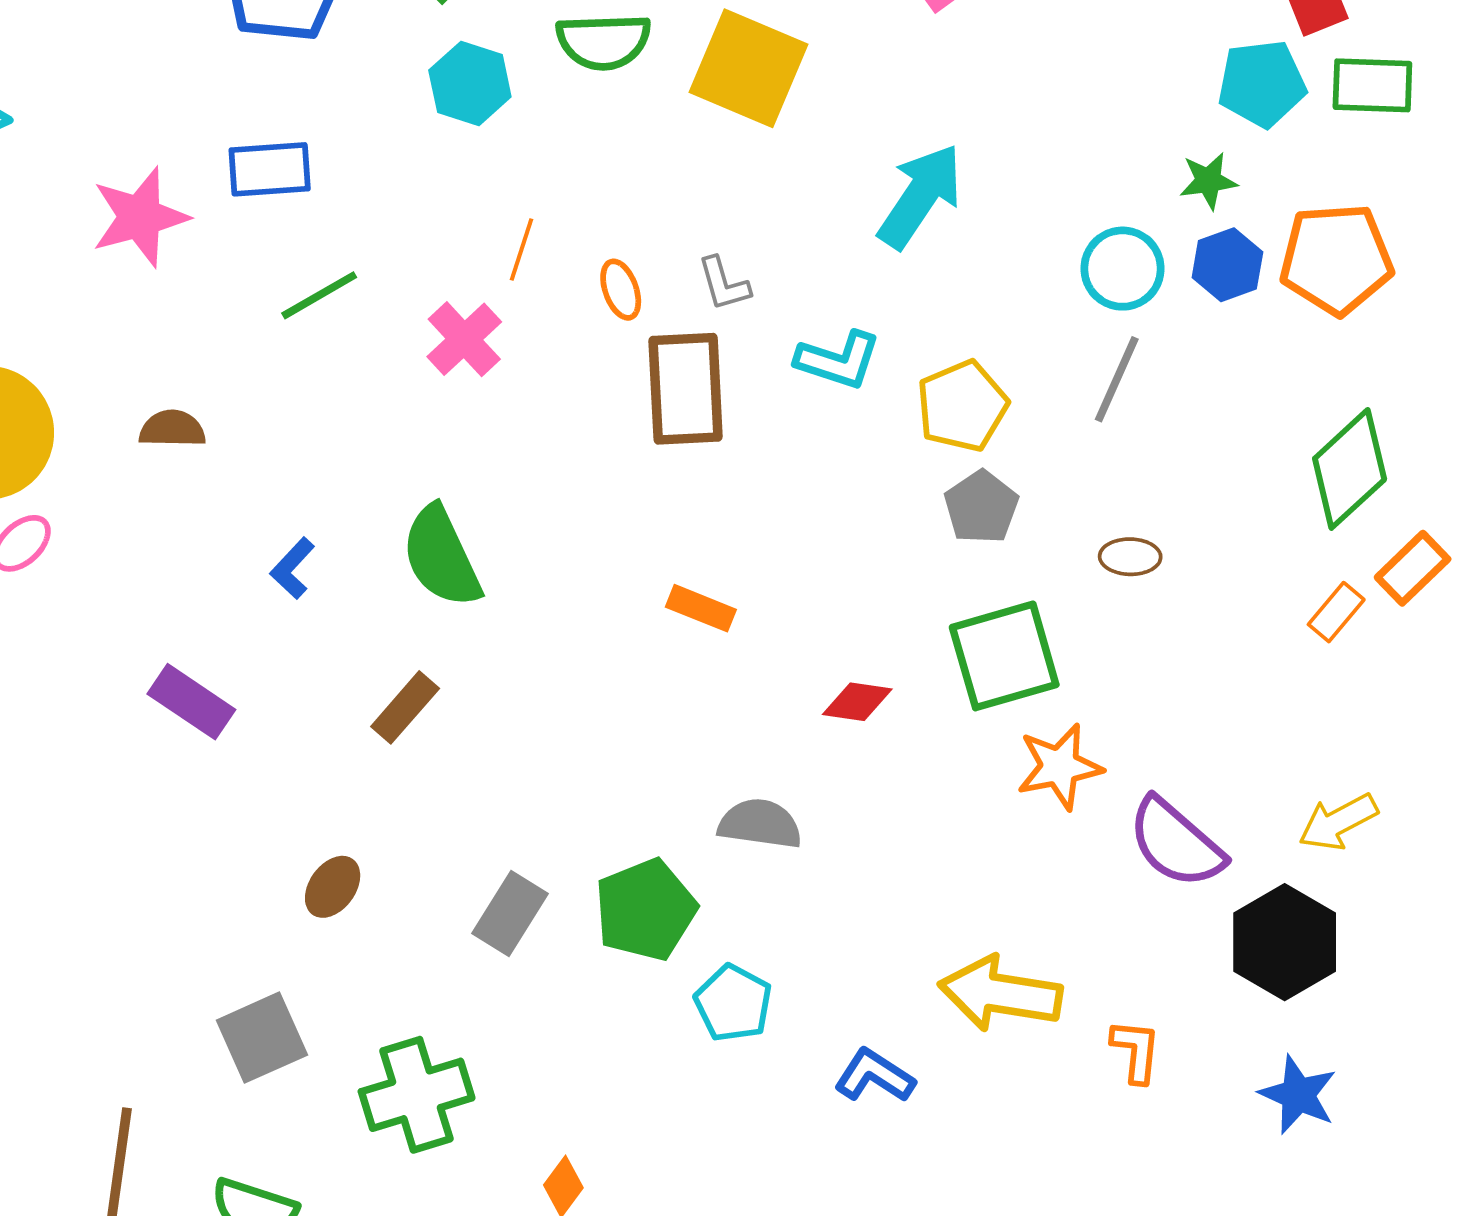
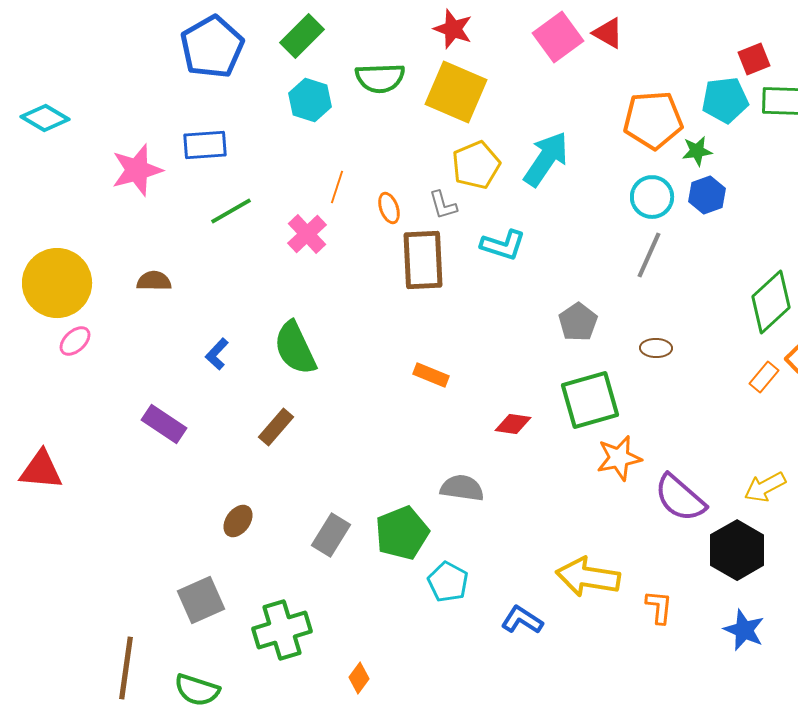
orange pentagon: (1336, 259) -> (653, 120), moved
yellow pentagon: (962, 406) -> (476, 165), moved

